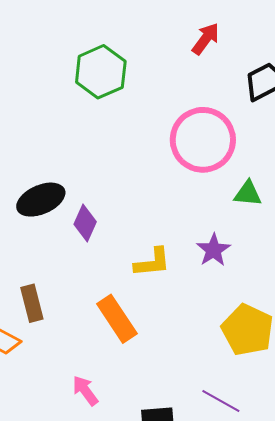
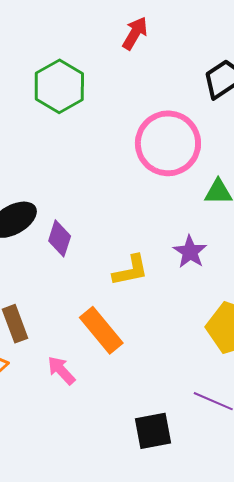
red arrow: (206, 39) -> (135, 33), moved
pink arrow: (85, 391) -> (61, 370), moved

